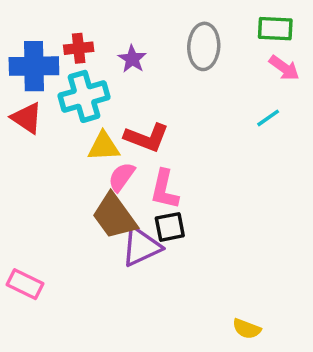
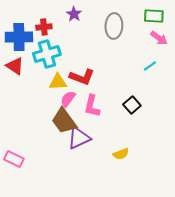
purple star: (132, 59) -> (74, 14), moved
black square: (170, 227) -> (132, 105), moved, turned -30
yellow semicircle: (247, 329) -> (121, 154), moved, turned -42

